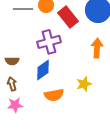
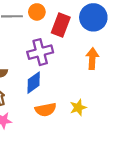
red rectangle: (68, 17) -> (61, 25), turned 60
yellow star: (84, 84) -> (78, 107), moved

